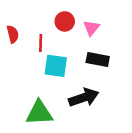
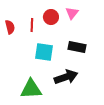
pink triangle: (91, 28) -> (72, 13), moved
red line: (41, 43) -> (32, 25), moved

